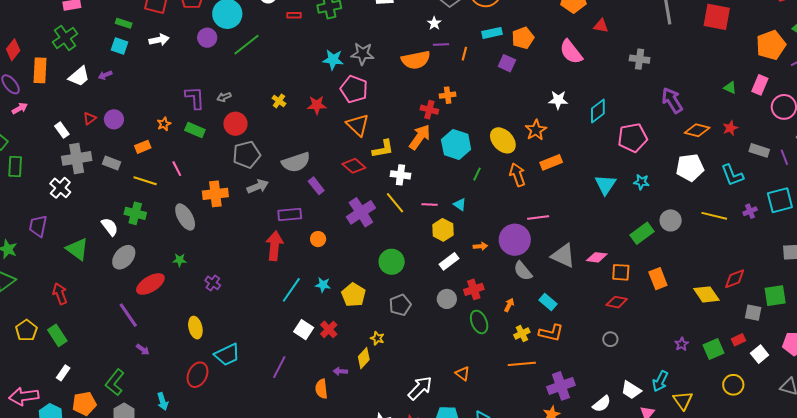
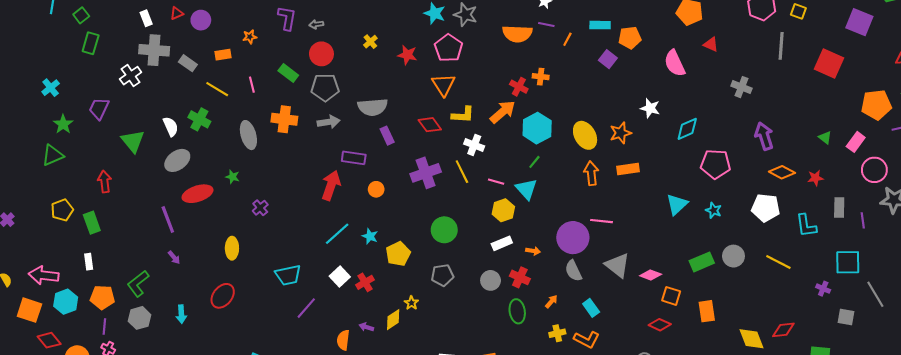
green rectangle: (195, 130) -> (288, 73), moved
gray rectangle: (759, 150) -> (839, 207), turned 60
green line: (477, 174) -> (534, 162), moved
cyan triangle: (460, 204) -> (526, 189), size x1.6
purple cross: (750, 211) -> (823, 289), moved, turned 32
orange arrow: (480, 246) -> (533, 251), moved
red cross: (474, 289) -> (520, 277), turned 30
cyan trapezoid: (227, 355) -> (288, 275), moved
white rectangle: (63, 373) -> (89, 262), turned -56

